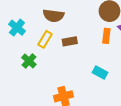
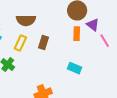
brown rectangle: (70, 41) -> (43, 42), turned -56

